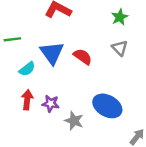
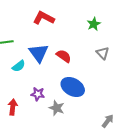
gray triangle: (120, 48) -> (103, 53), moved
red arrow: (27, 100) -> (13, 107), moved
blue ellipse: (107, 106) -> (73, 87), moved

